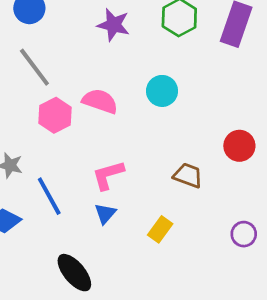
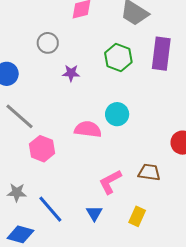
purple star: (113, 25) -> (71, 73), size x0.7
pink semicircle: (100, 101) -> (88, 129), moved
pink L-shape: (108, 175) -> (110, 182), moved

